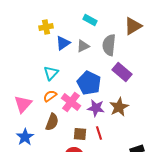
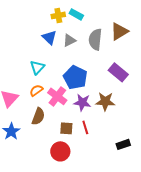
brown triangle: (133, 26) -> (119, 31), moved
yellow cross: (46, 27) -> (58, 15), moved
blue triangle: (63, 43) -> (49, 37), turned -42
purple rectangle: (122, 72) -> (118, 72), moved
brown star: (119, 107) -> (105, 101), turned 30

